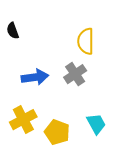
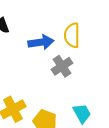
blue arrow: (35, 77) -> (41, 42), moved

